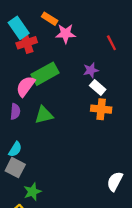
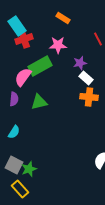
orange rectangle: (50, 19) -> (63, 18), moved
pink star: (66, 34) -> (58, 45), moved
gray square: (15, 168) -> (14, 165), moved

